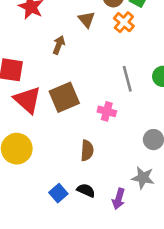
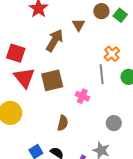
orange cross: (124, 22) -> (112, 54), moved
brown arrow: (59, 45) -> (55, 40), size x1.6

